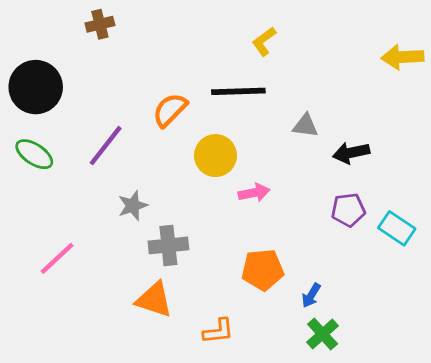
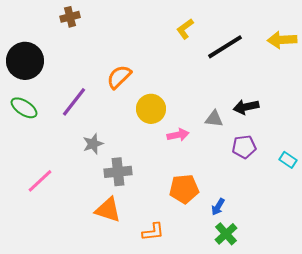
black line: (238, 91) -> (225, 47), moved, turned -30
gray triangle: (305, 126) -> (214, 119), moved
cyan rectangle: (397, 228) -> (288, 160), moved, size x0.7

